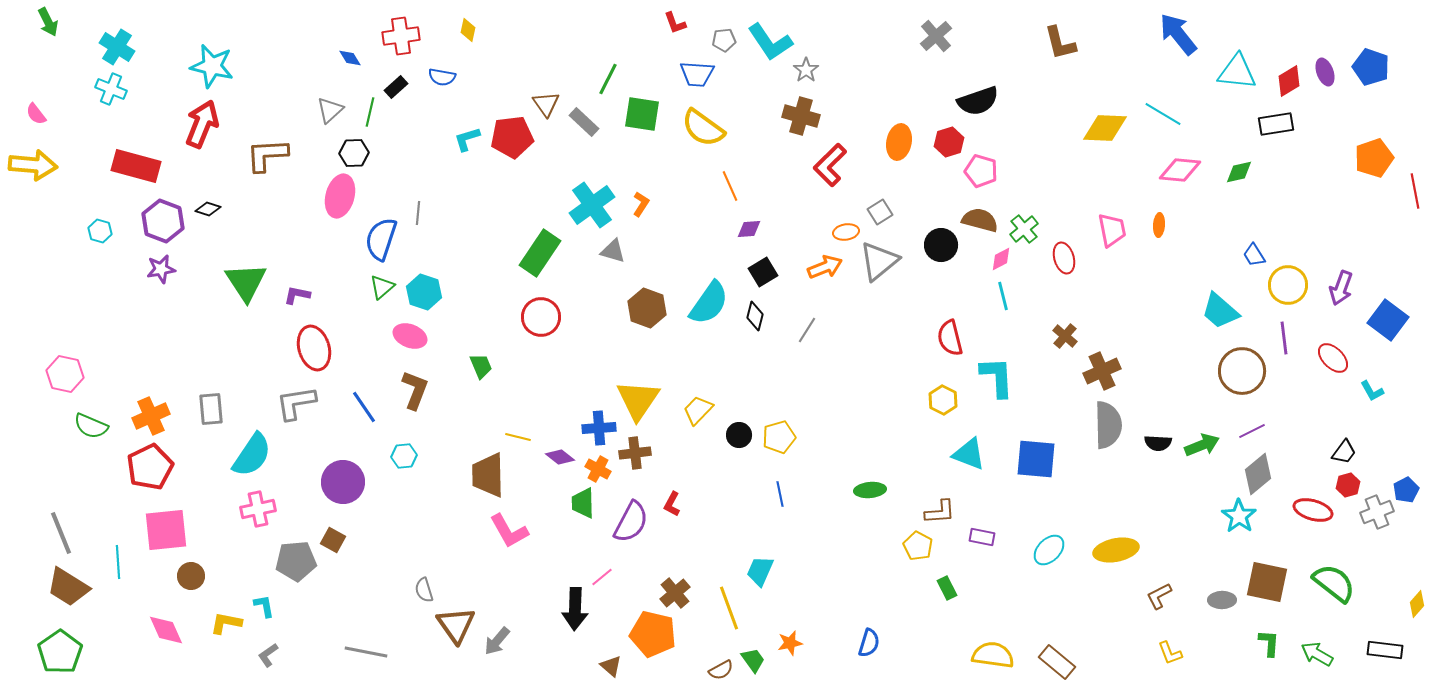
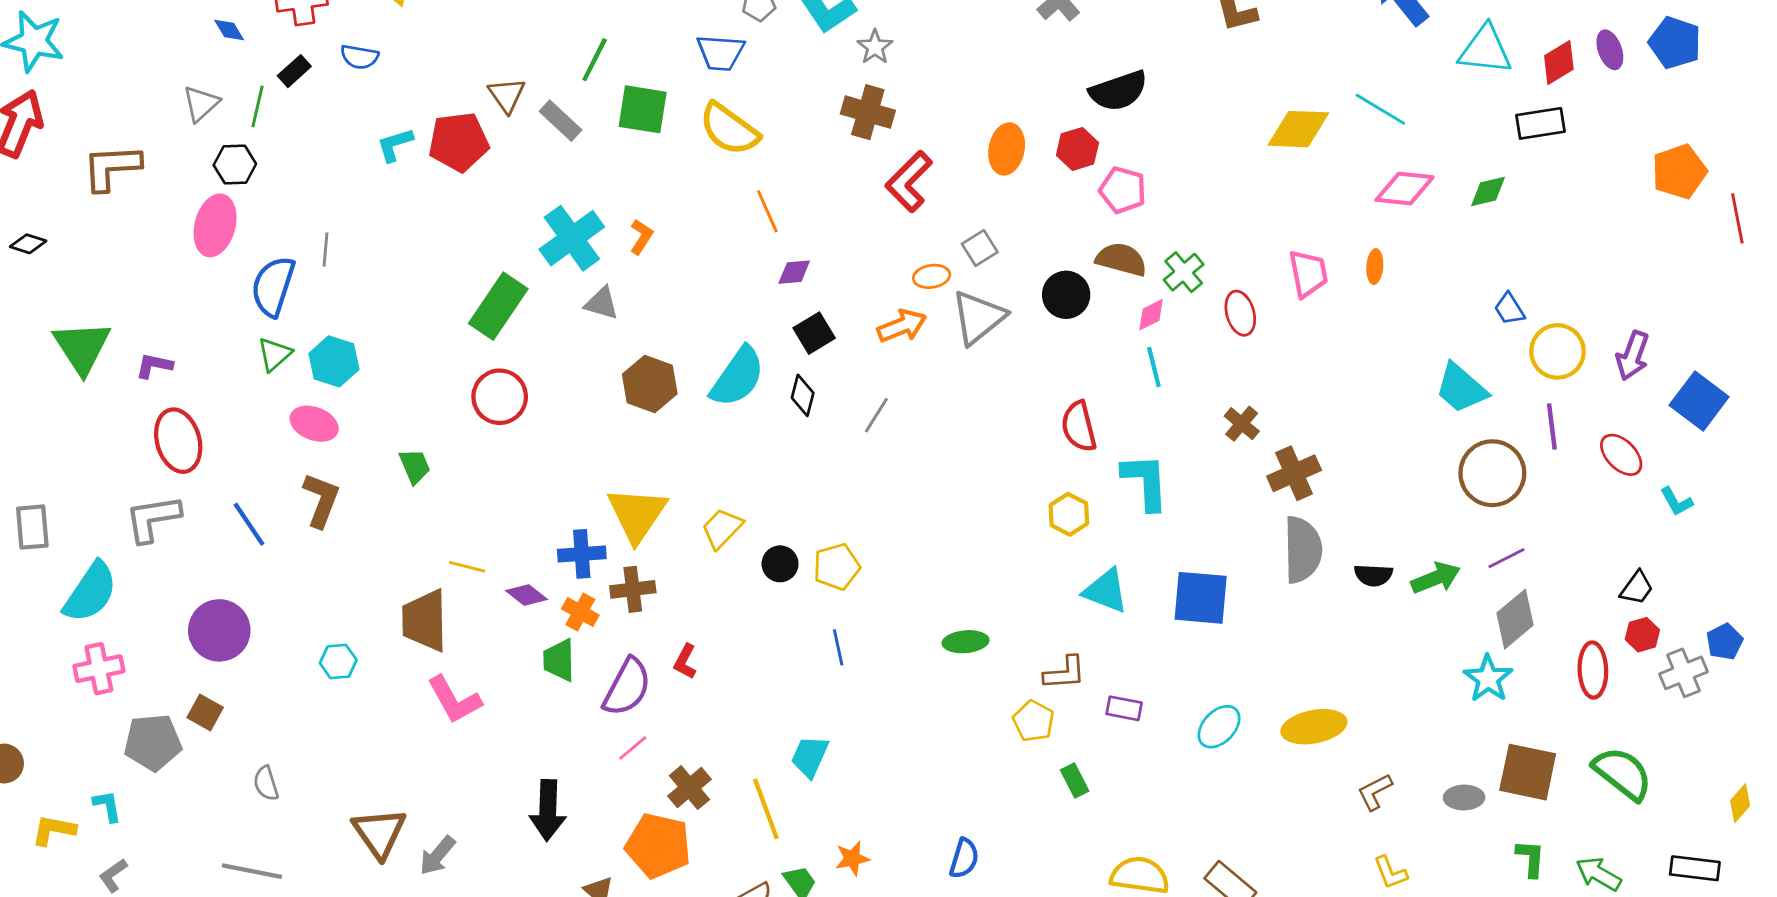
cyan hexagon: (404, 456) -> (338, 662), moved
red ellipse: (1313, 510) -> (1593, 670), turned 72
pink line: (602, 577) -> (633, 748), moved
gray semicircle: (424, 590) -> (266, 783), moved

